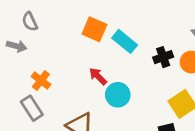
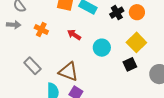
orange cross: (41, 80) -> (41, 30), moved
cyan circle: (118, 95) -> (102, 48), moved

